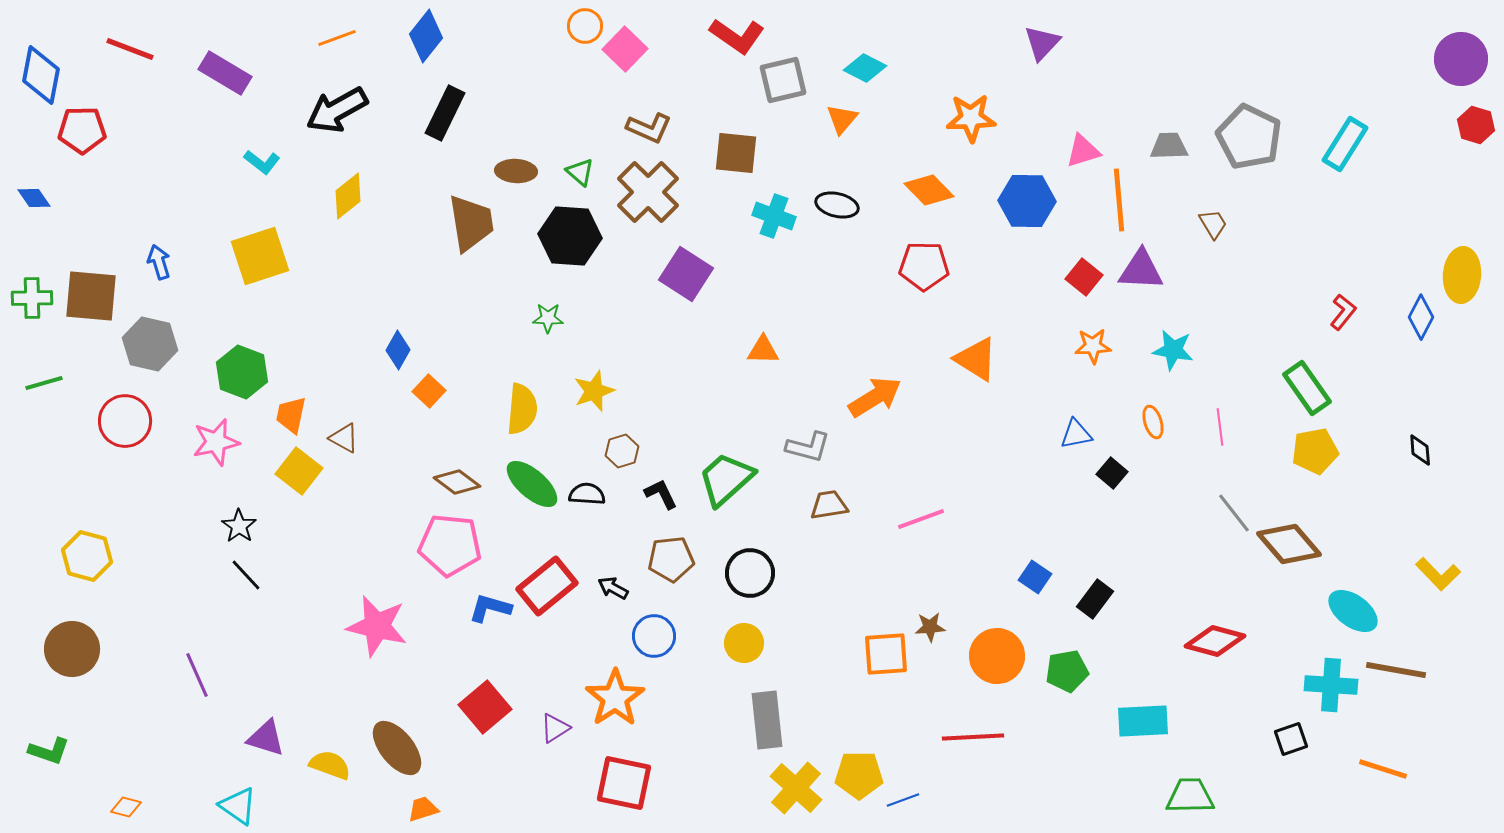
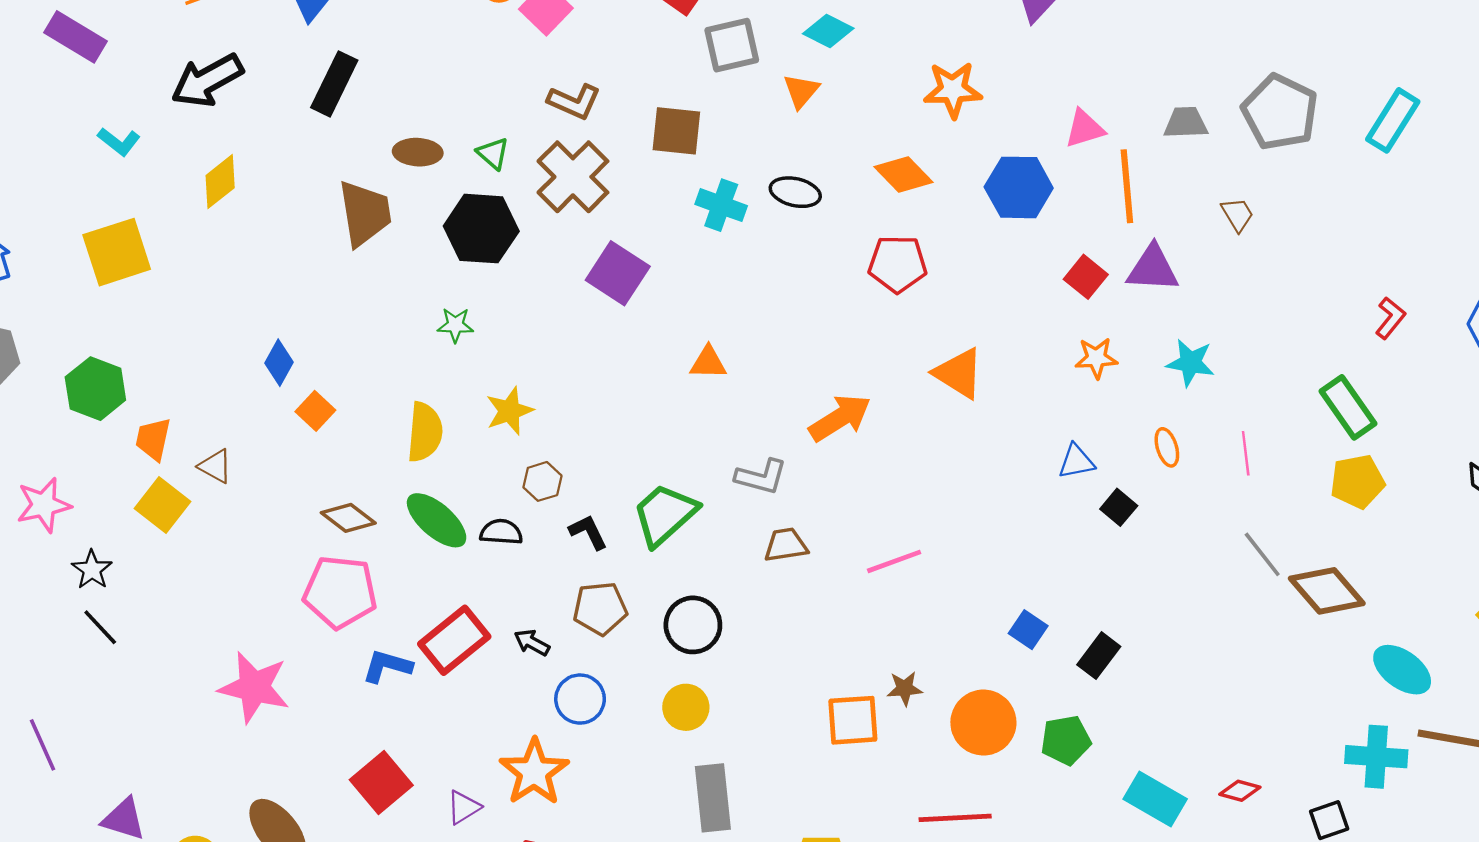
pink star: (216, 442) -> (44, 505), moved
red diamond: (1215, 641) -> (1240, 791), moved, size x0.6
cyan rectangle: (1143, 721) -> (1155, 799), turned 33

